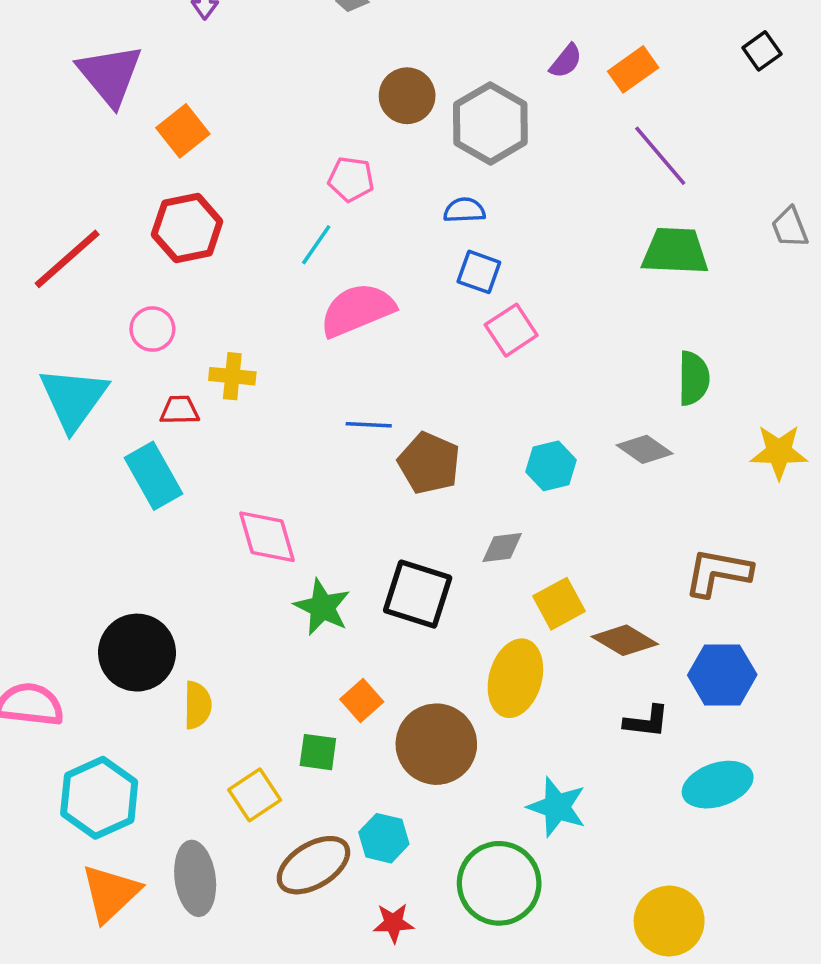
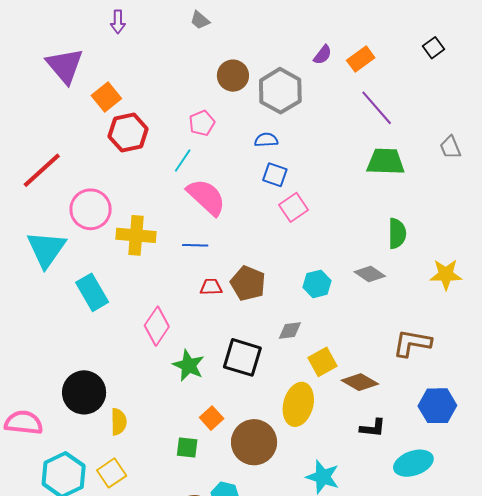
pink pentagon: (351, 179) -> (202, 123), turned -30
red hexagon: (187, 228) -> (128, 133), moved
pink semicircle: (357, 310) -> (206, 197), turned 66
pink circle: (152, 329) -> (91, 209), size x1.6
yellow cross: (232, 376) -> (136, 235), size x1.5
red trapezoid: (180, 410) -> (211, 287), moved
blue line: (369, 425) -> (195, 245), moved
pink diamond: (267, 537) -> (157, 326), turned 51
blue hexagon: (722, 675) -> (437, 406), moved
yellow square: (255, 795) -> (112, 473), moved

